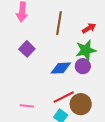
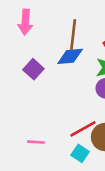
blue diamond: (61, 68) -> (70, 56), moved

